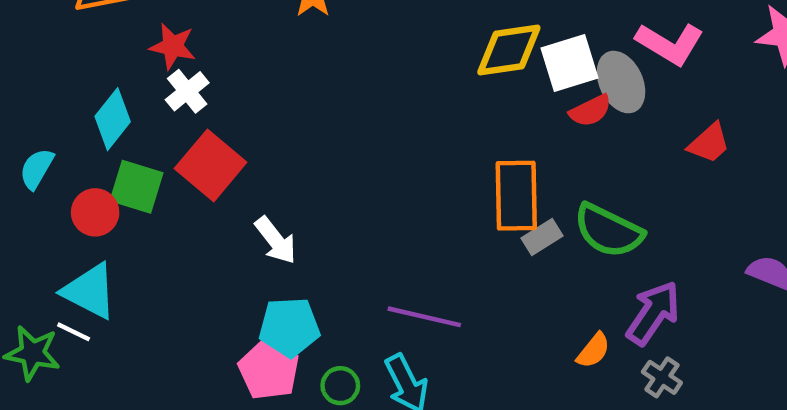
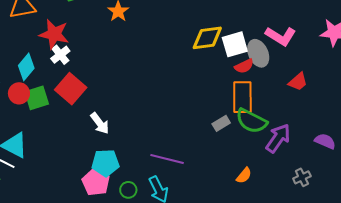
red star: (173, 46) -> (54, 34), size x1.4
green square: (136, 187) -> (37, 98), turned -35
orange rectangle: (516, 196) -> (242, 97), moved
red circle: (95, 212) -> (19, 93), moved
purple arrow: (653, 313) -> (278, 138), moved
gray cross: (662, 377) -> (302, 177), moved, turned 30

